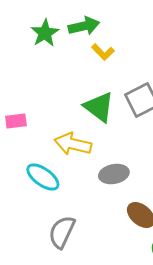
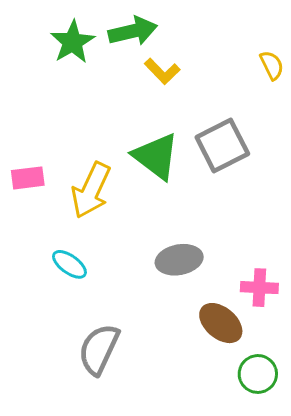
yellow arrow: (73, 144) -> (91, 190), moved, turned -78
cyan ellipse: (43, 177) -> (69, 264), size x0.7

